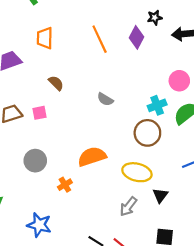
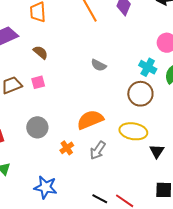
brown semicircle: (56, 83) -> (41, 52), moved
cyan cross: (157, 105) -> (148, 67), turned -36
gray arrow: (128, 206) -> (98, 150), moved

